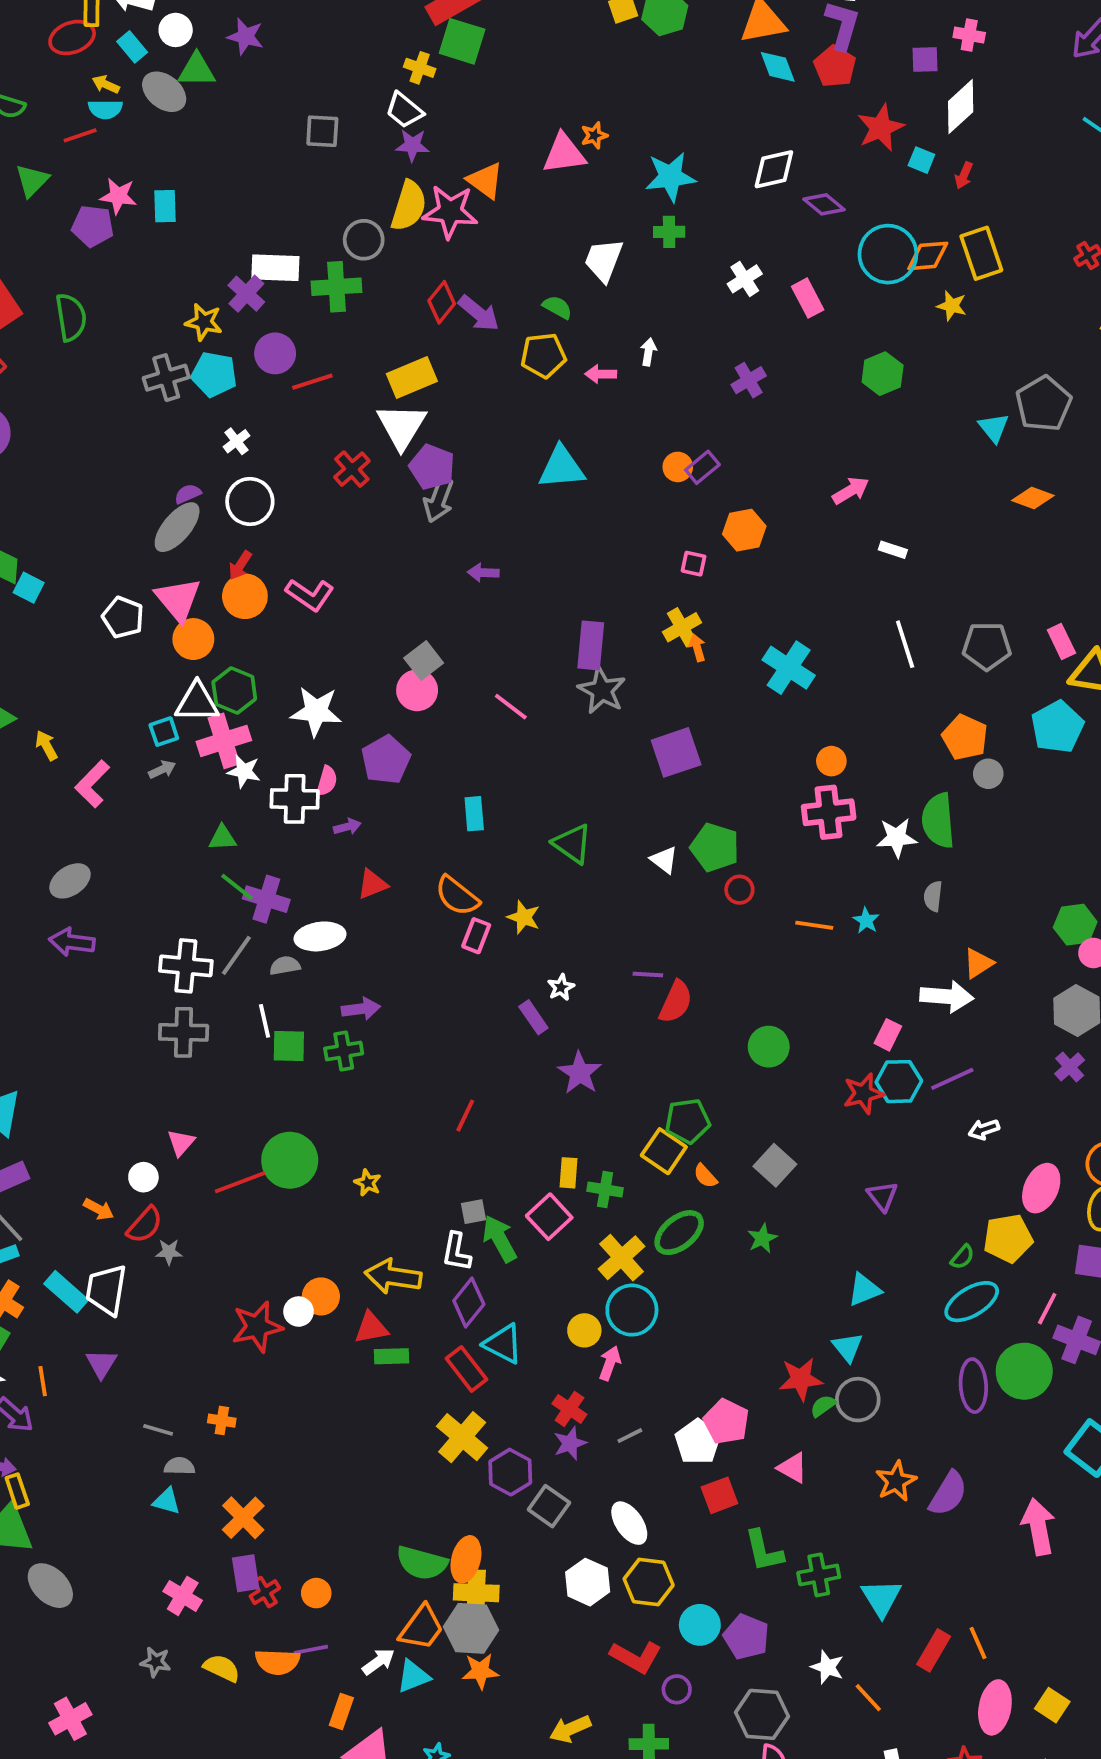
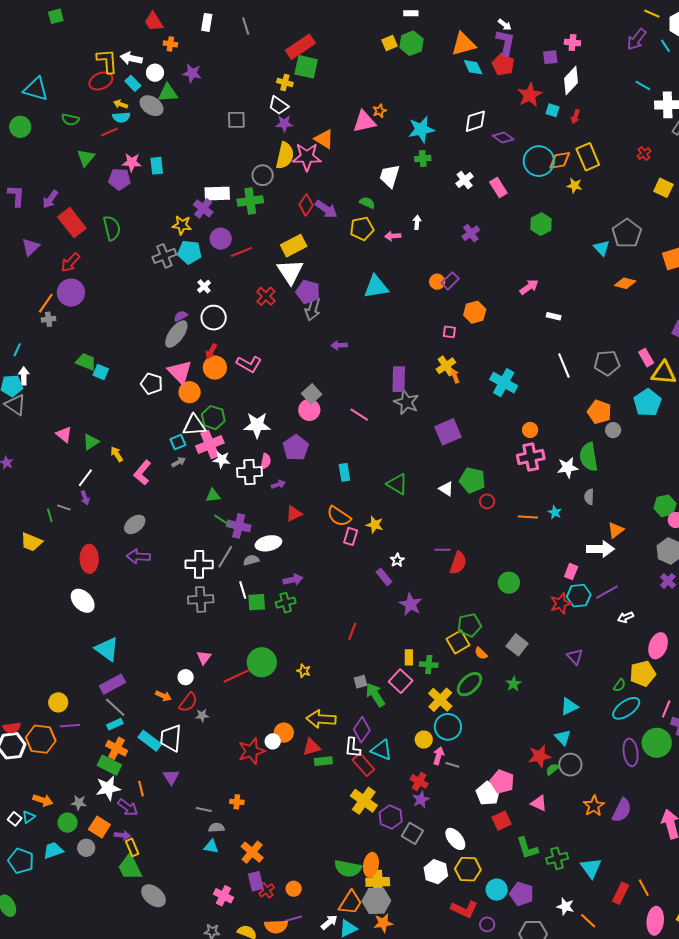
yellow square: (664, 1151) -> (458, 642), turned 30
white L-shape: (456, 1252) -> (353, 748), moved
gray line: (630, 1436) -> (452, 765), moved, turned 48

